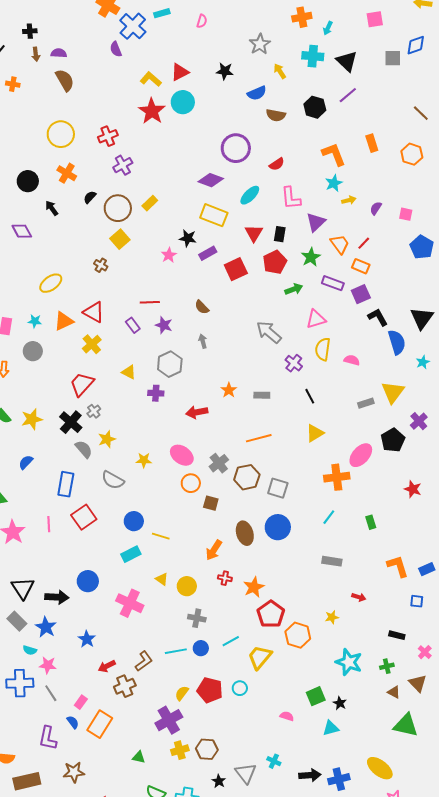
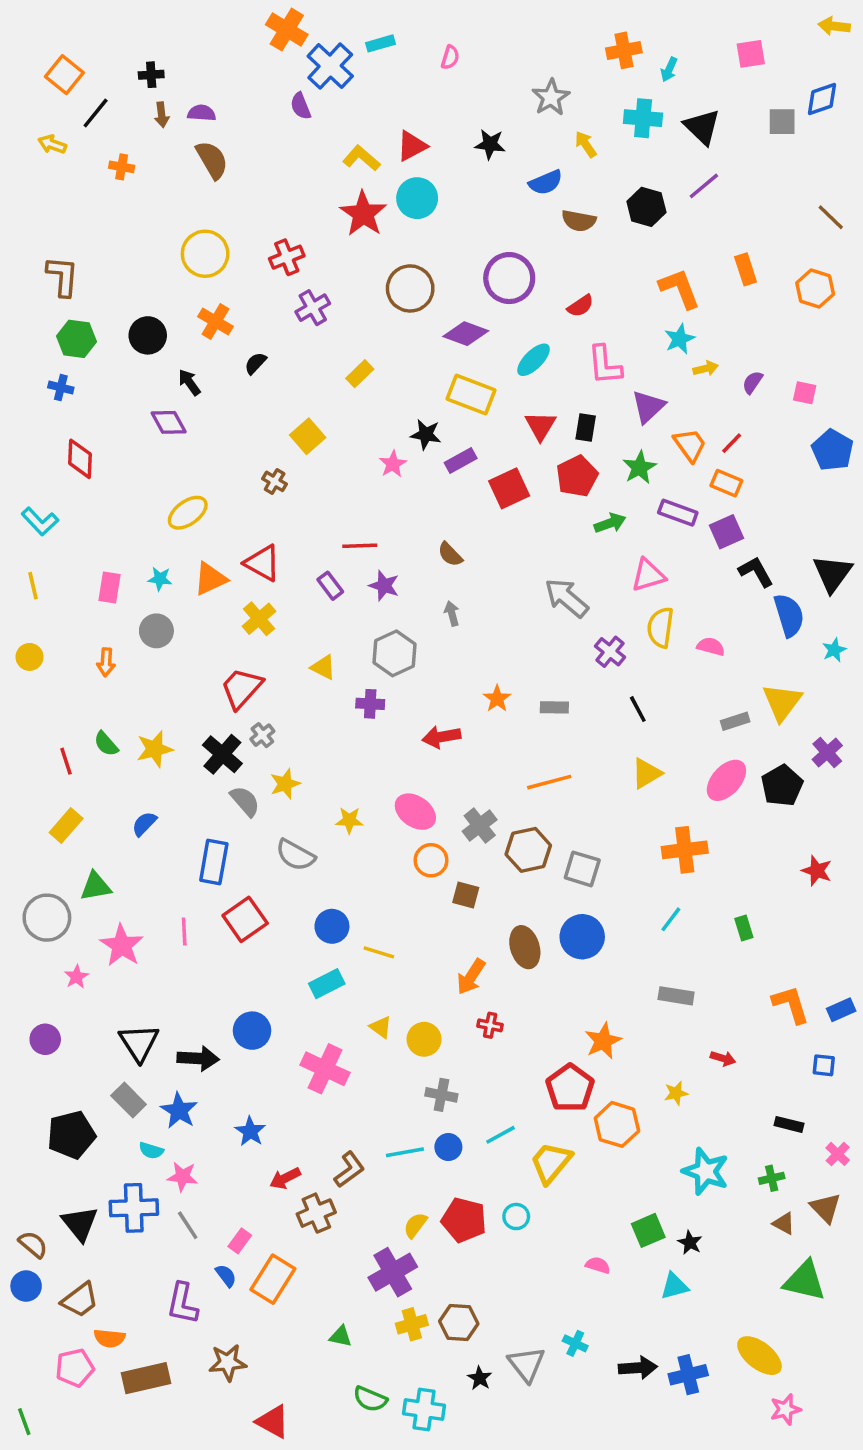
brown circle: (118, 208) -> (410, 288), moved
purple diamond: (22, 231) -> (169, 422), moved
pink ellipse: (361, 455) -> (726, 780), moved
orange star: (254, 587) -> (603, 1041), moved

